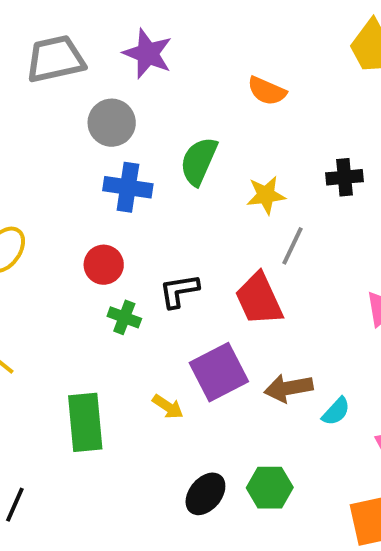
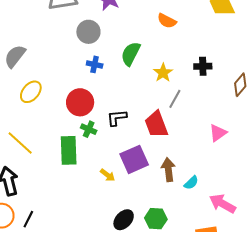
blue cross: (128, 187) -> (95, 64), size x0.7
yellow star: (266, 195) -> (163, 73), turned -30
red circle: (104, 265) -> (80, 102), size x1.4
brown arrow: (289, 388) -> (168, 170), turned 90
green rectangle: (85, 422) -> (69, 150), moved

